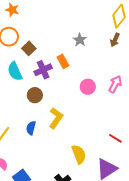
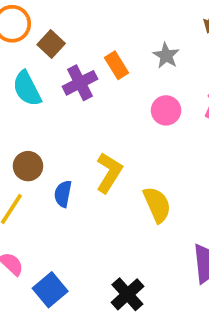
gray star: (80, 40) -> (166, 56), moved
brown circle: (35, 95) -> (28, 166), moved
yellow semicircle: (79, 154) -> (157, 205), moved

